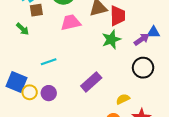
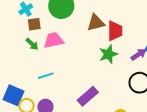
pink trapezoid: (71, 22) -> (54, 40), moved
green arrow: (22, 29) -> (32, 44), moved

